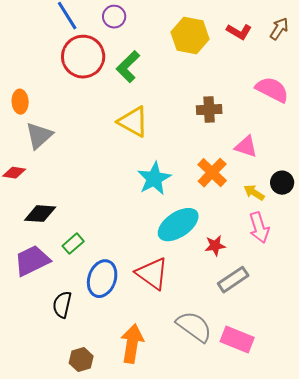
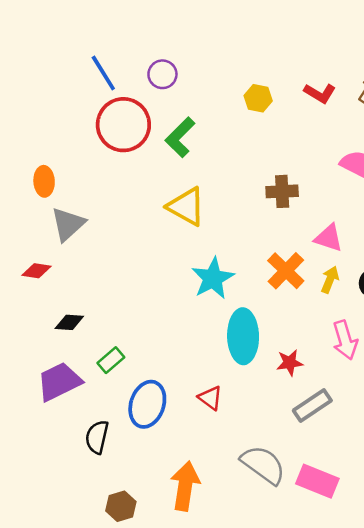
yellow hexagon: (190, 36) -> (258, 98), size x0.6
yellow arrow: (254, 193) -> (330, 280), moved, turned 80
black diamond: (40, 214) -> (69, 322), size x0.7
cyan ellipse: (178, 225) -> (243, 336), turned -57
red triangle: (152, 274) -> (210, 398), size x0.6

